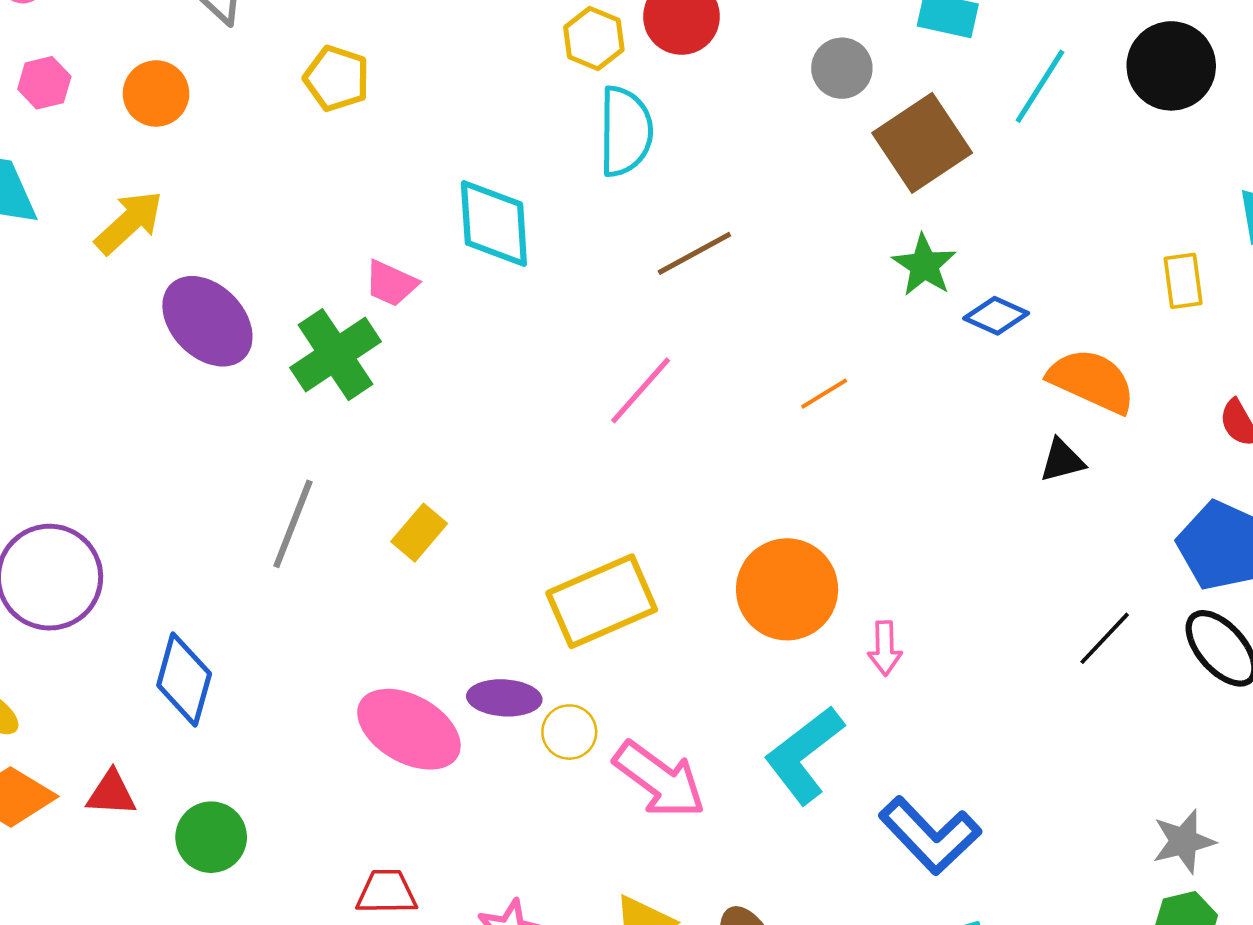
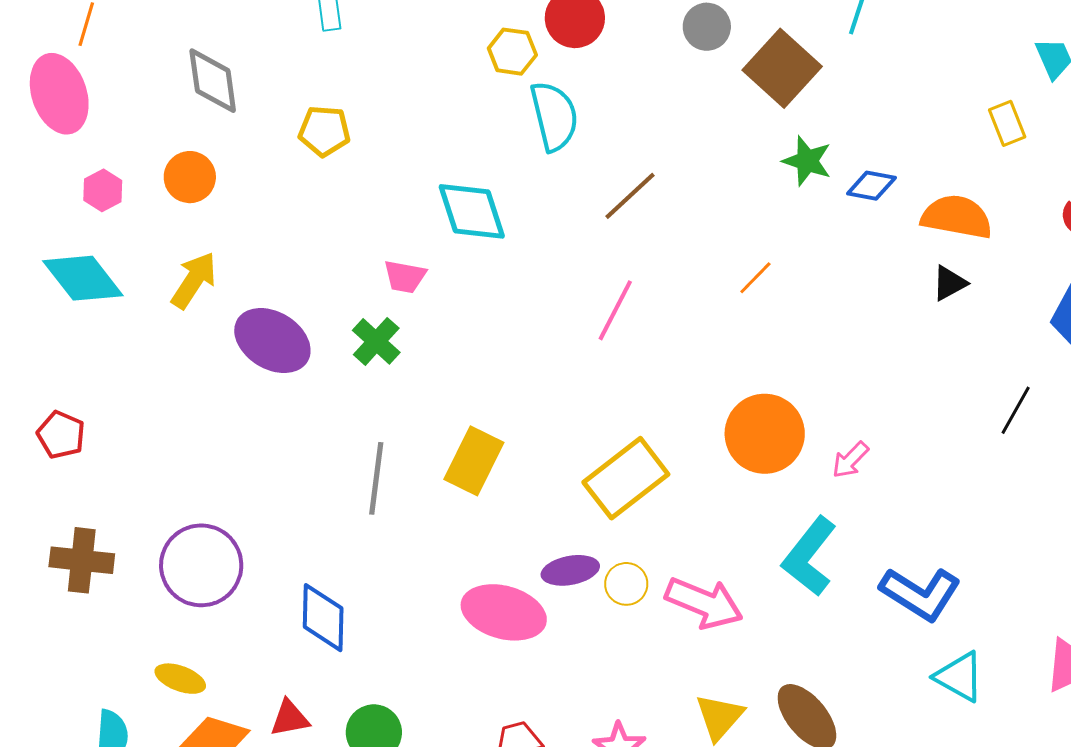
green cross: (335, 355) -> (376, 341), size x0.7
yellow rectangle: (419, 533) -> (474, 461), size x1.5
pink arrow: (885, 648) -> (850, 460), turned 60

